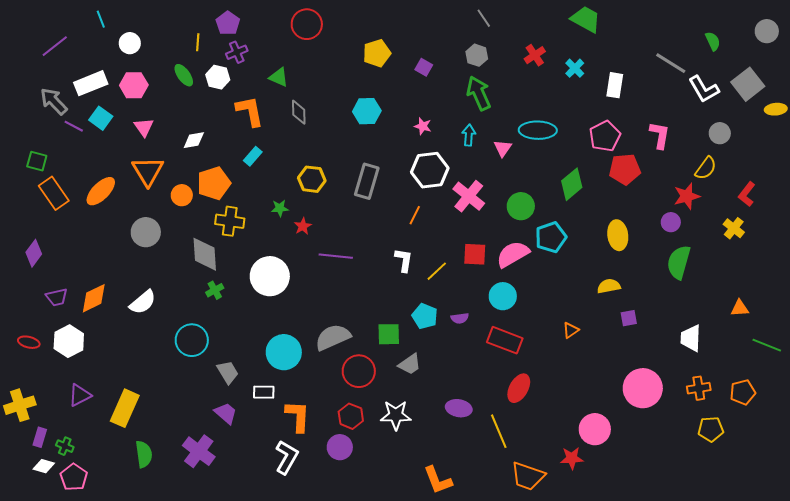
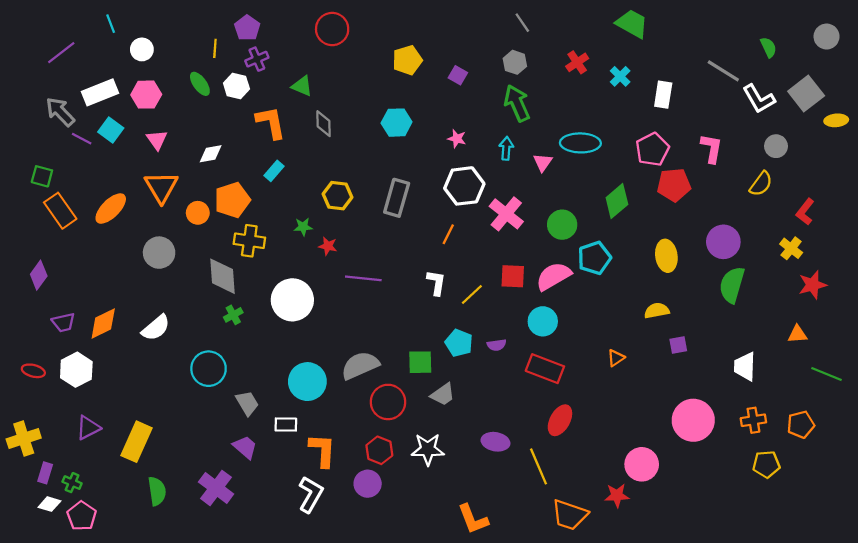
red star: (687, 196) -> (813, 285), moved
purple circle: (671, 222) -> (723, 242), size x1.6
red star: (303, 226) -> (328, 246), turned -30

